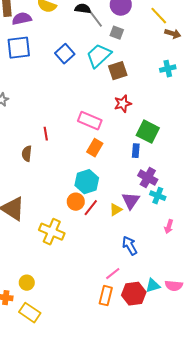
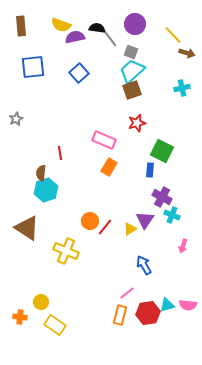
purple semicircle: (22, 19) -> (75, 37), moved
cyan trapezoid: (99, 56) -> (132, 71), moved
cyan hexagon: (87, 182) -> (46, 190), moved
yellow rectangle: (30, 313) -> (55, 325), moved

